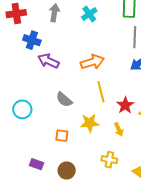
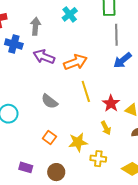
gray arrow: (54, 13) -> (35, 26), moved
purple arrow: (48, 61) -> (44, 57), moved
yellow star: (90, 123) -> (78, 142), moved
orange square: (62, 136) -> (49, 137), turned 32

